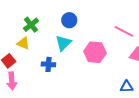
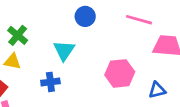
blue circle: (69, 20) -> (85, 16), moved
pink hexagon: (95, 52) -> (120, 73), moved

